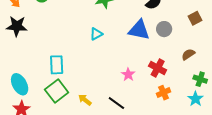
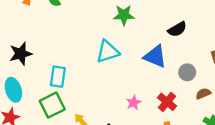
black star: (17, 26) -> (21, 54), moved, turned -30
gray circle: (164, 29) -> (187, 72), moved
cyan triangle: (96, 34) -> (108, 52), size x1.6

